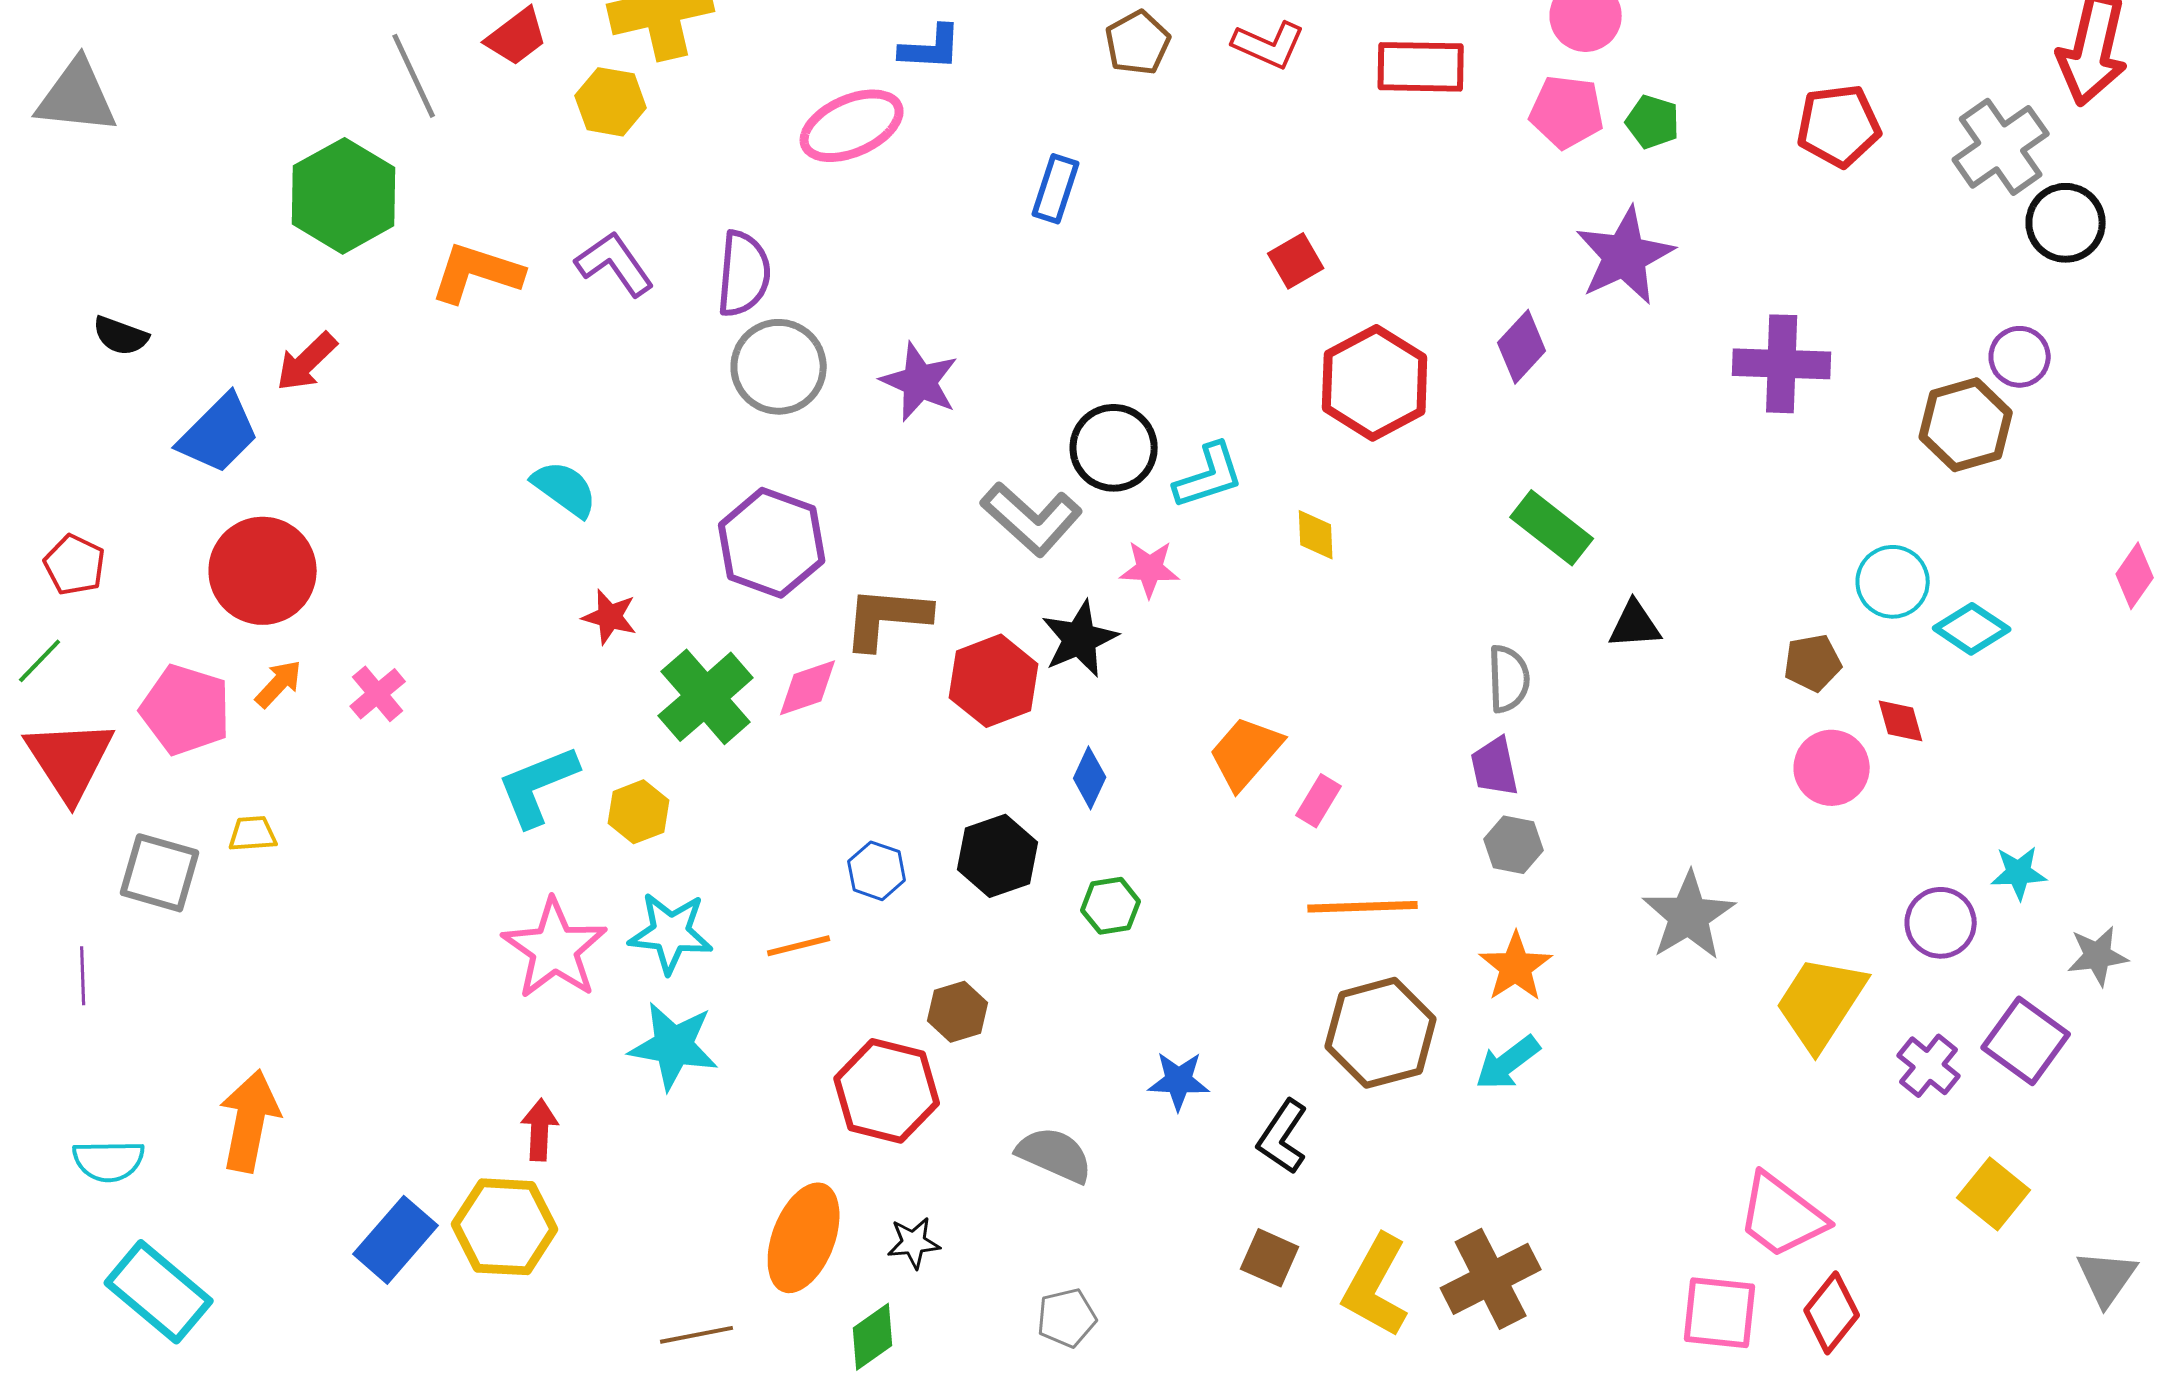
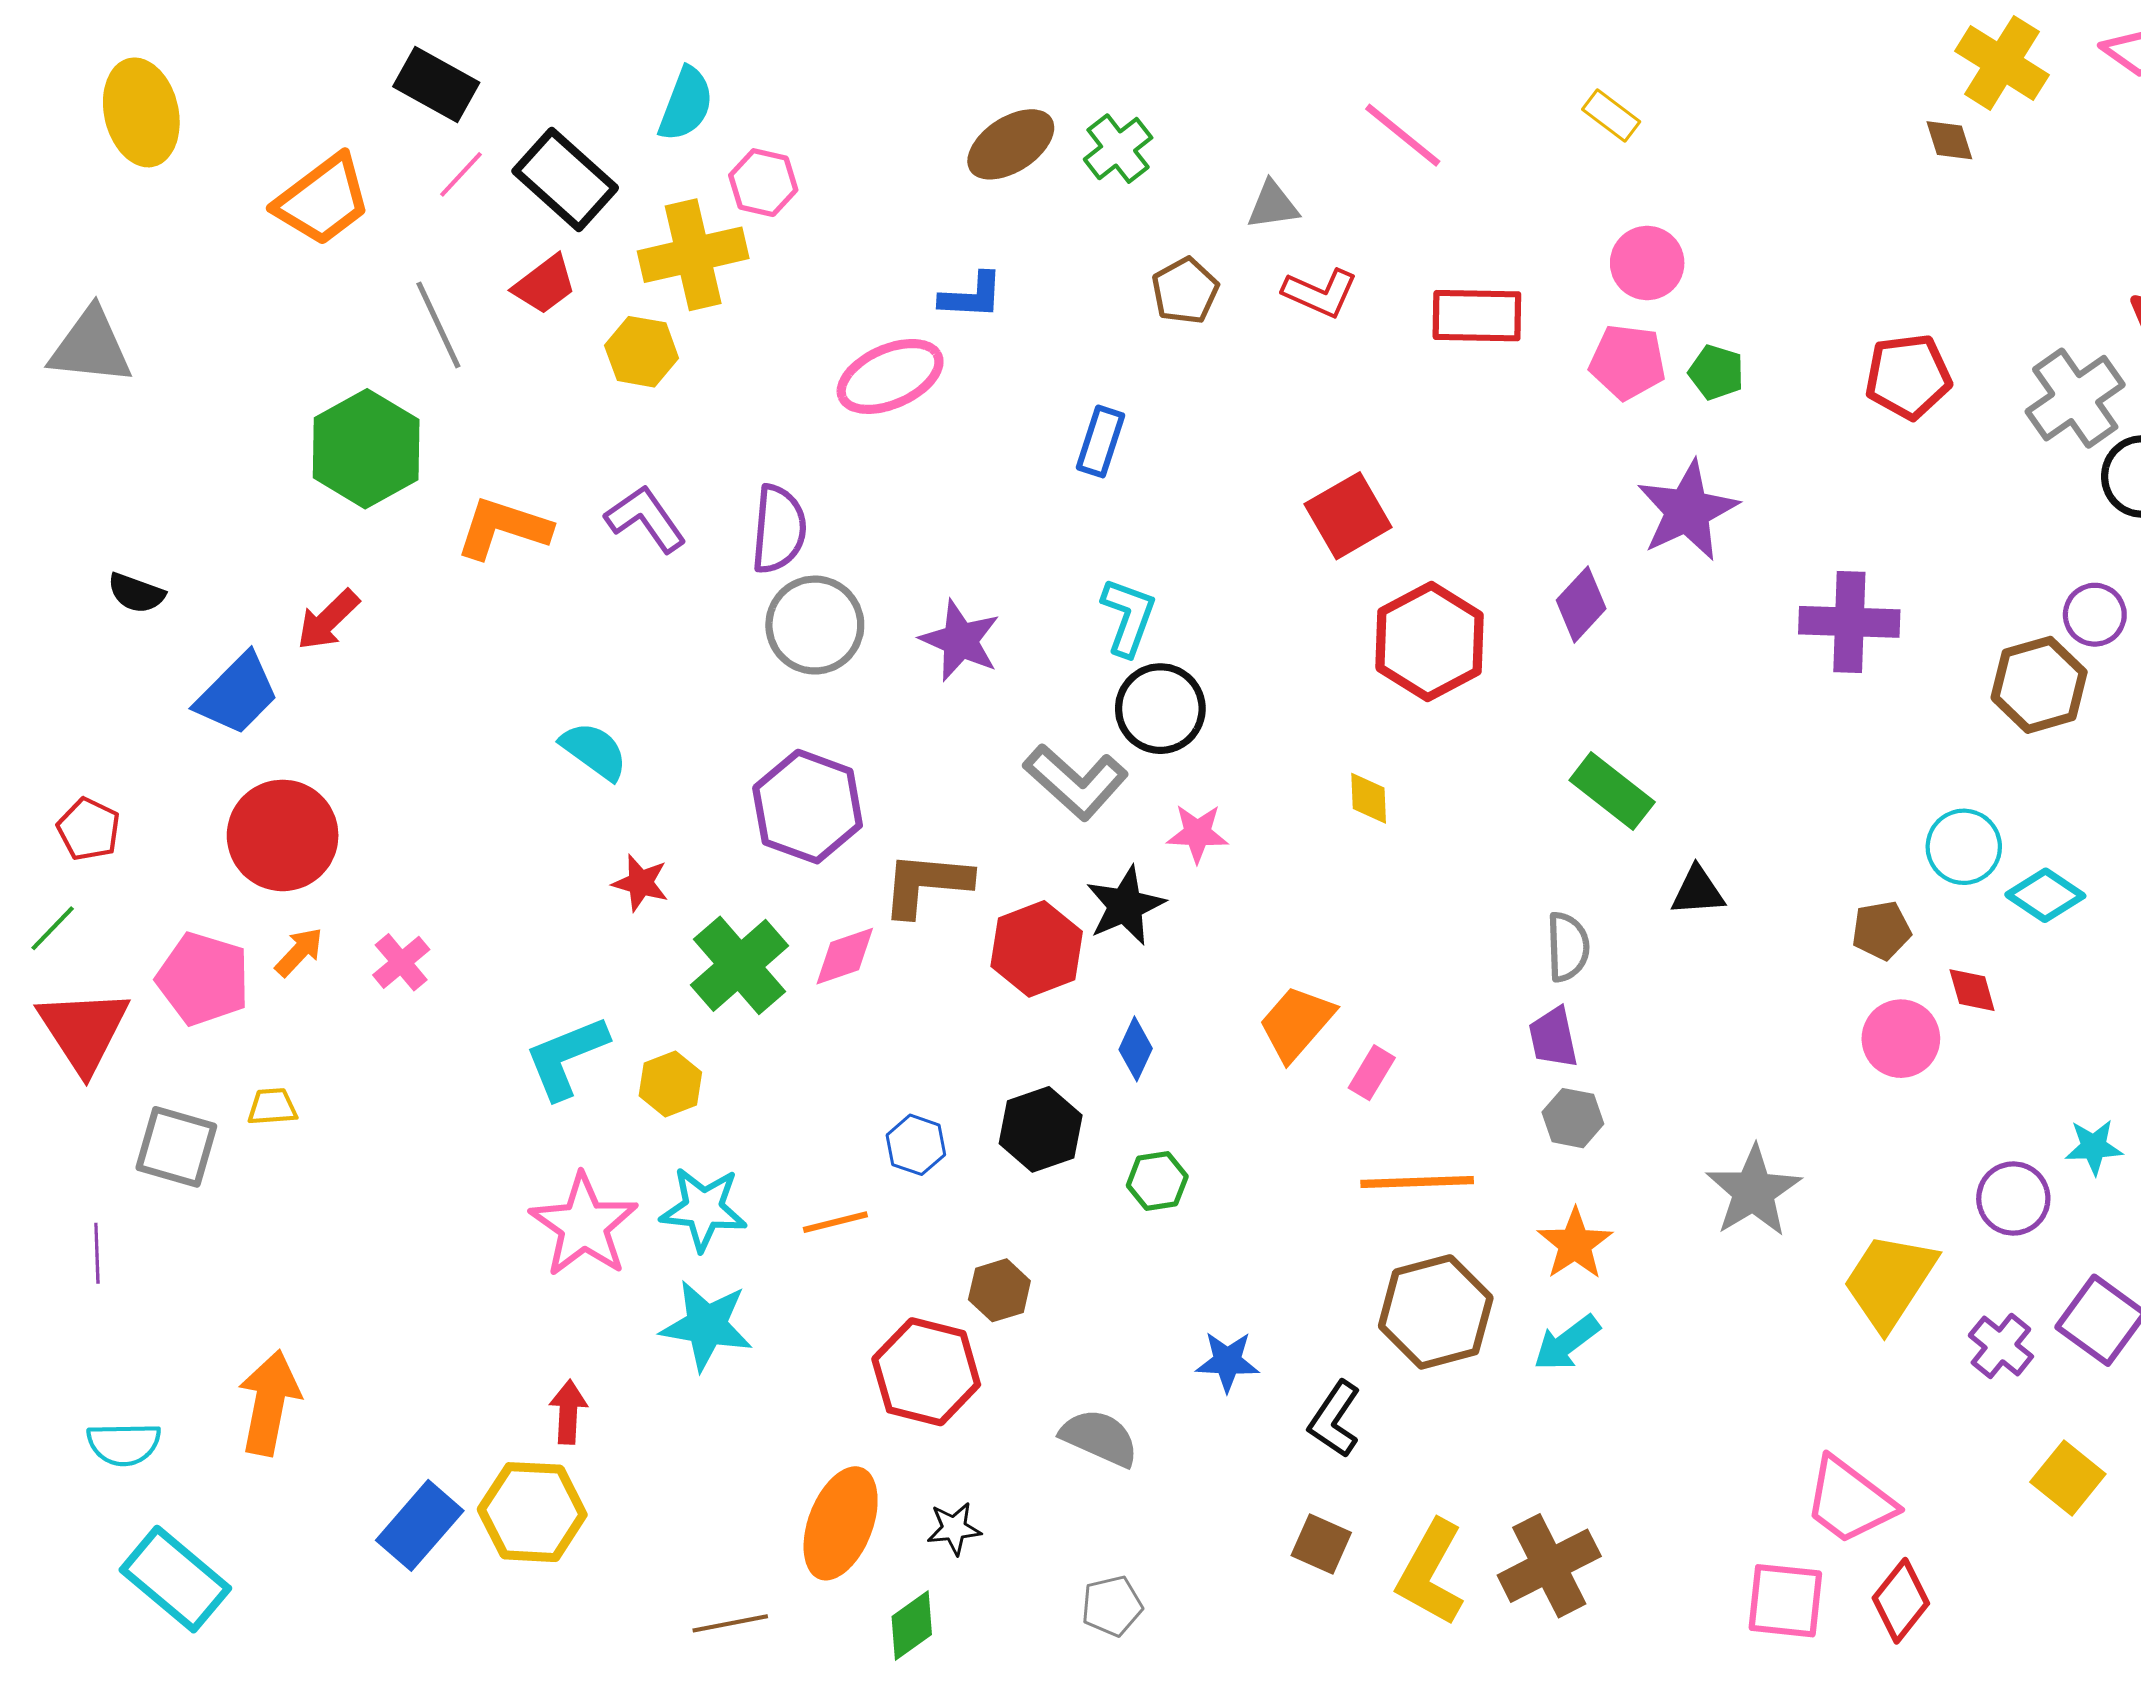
red square: (1296, 261) -> (1348, 516), size x1.5
cyan L-shape: (1209, 476) -> (1128, 617), moved, turned -52

